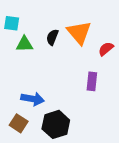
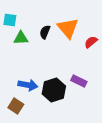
purple rectangle: (92, 81) -> (79, 81), moved, turned -70
black hexagon: (56, 124) -> (54, 90), moved

